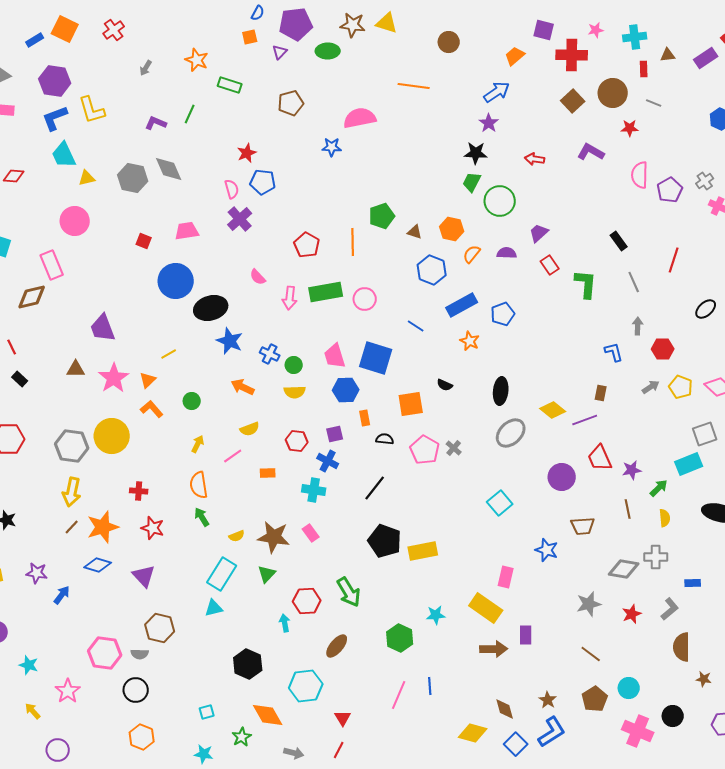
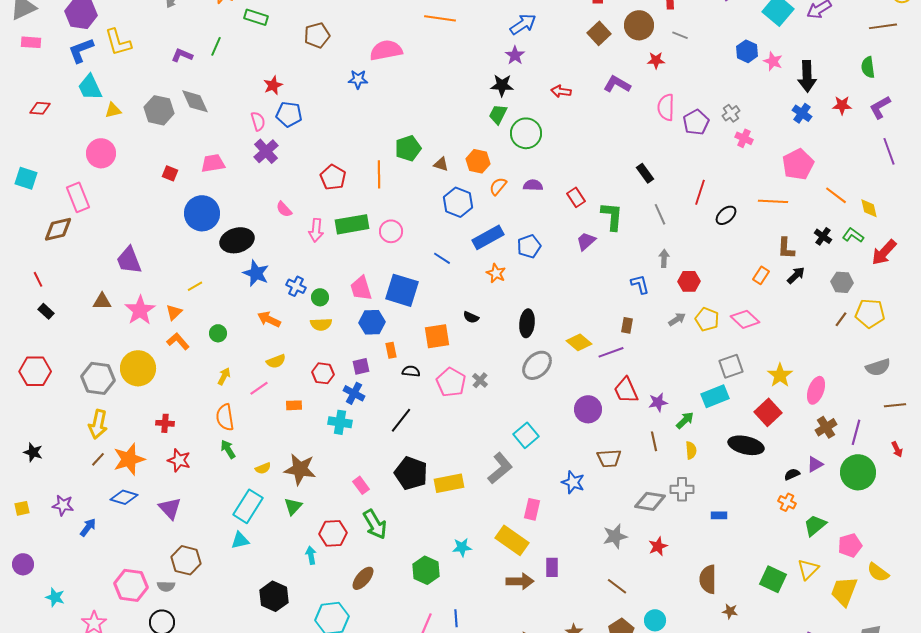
purple trapezoid: (539, 233) -> (586, 241), moved
black ellipse: (706, 309) -> (726, 215), moved
pink rectangle: (311, 533) -> (361, 485), moved
gray L-shape: (670, 609) -> (500, 468), moved, size x1.4

